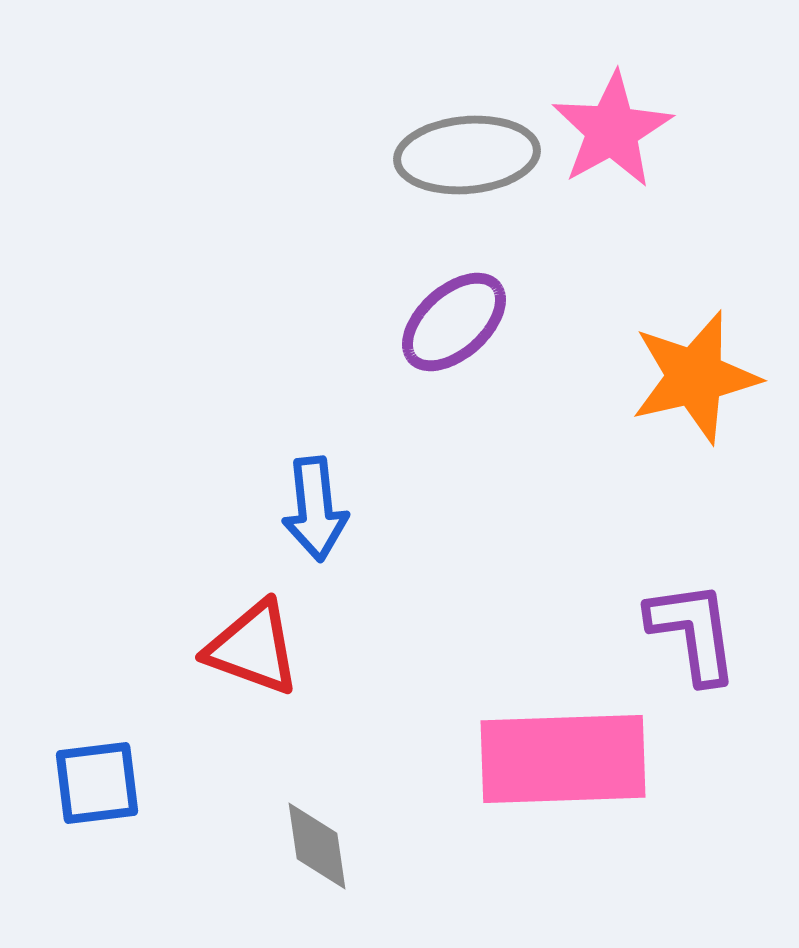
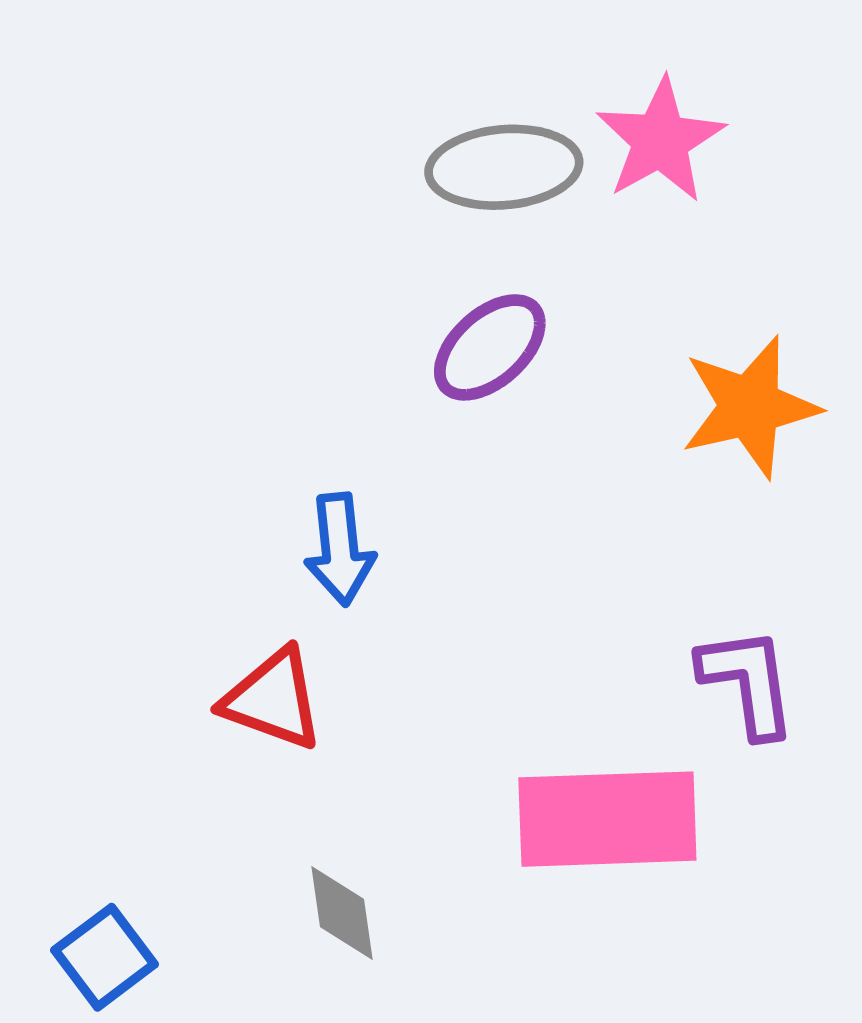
blue square: (97, 783) -> (105, 957), moved, turned -30

